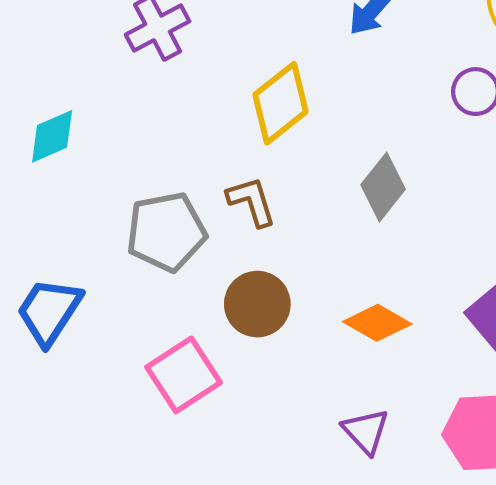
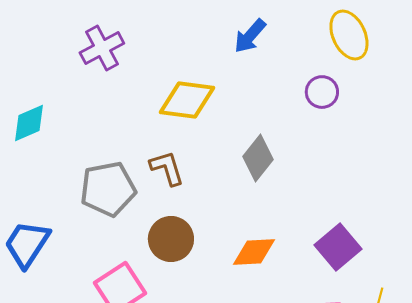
yellow diamond: (280, 103) -> (187, 100), turned 46
orange diamond: (377, 323) -> (254, 252), turned -33

